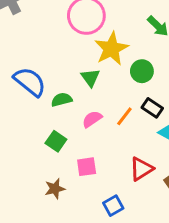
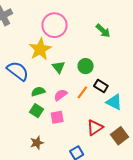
yellow star: (111, 49) -> (40, 49), moved
green circle: (142, 71) -> (86, 66), moved
green semicircle: (62, 100) -> (38, 92), moved
pink square: (87, 167) -> (57, 117), moved

